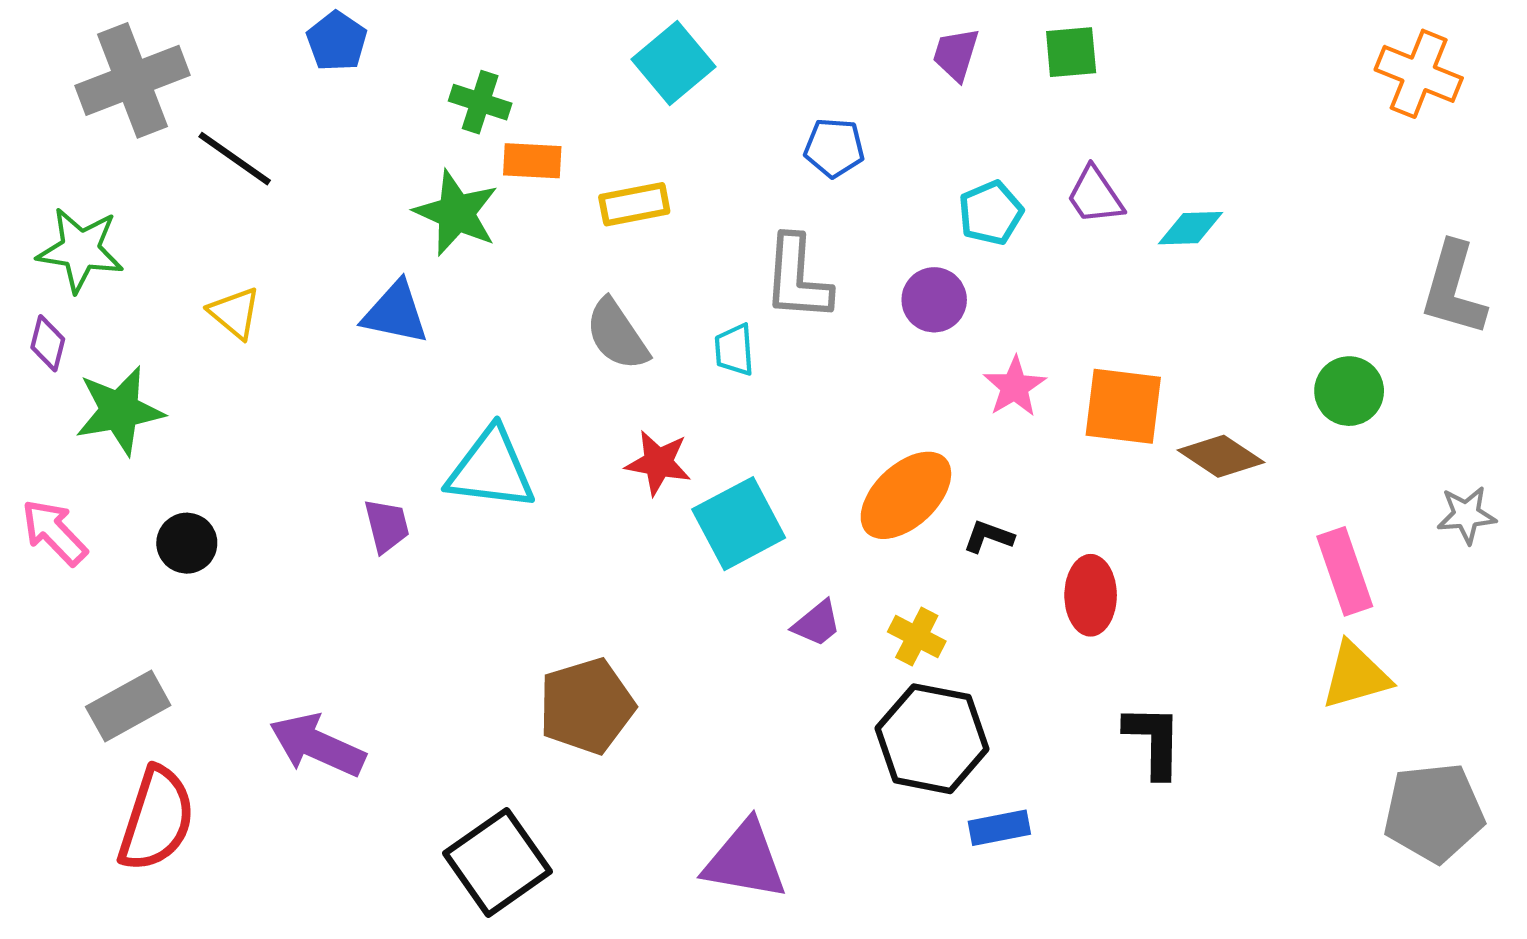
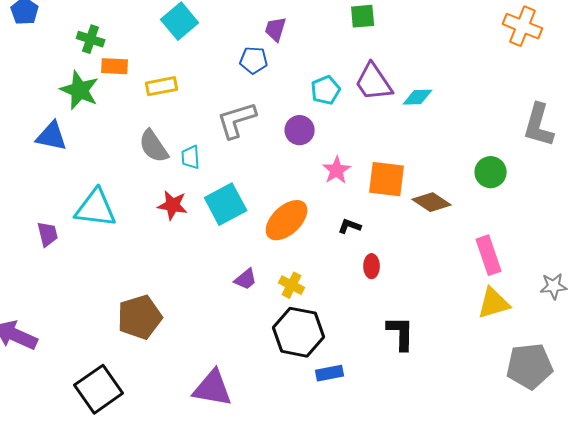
purple trapezoid: (956, 54) -> (276, 29), moved
purple trapezoid: (1095, 196) -> (374, 82), size x1.4
gray L-shape: (797, 278) -> (237, 120), turned 69
cyan trapezoid: (734, 350) -> (191, 157), moved
gray star: (1466, 515) -> (554, 286), moved
cyan square: (739, 524) -> (226, 204), moved
black L-shape: (988, 537) -> (350, 226), moved
red ellipse: (1091, 595) -> (372, 266), size x0.7

